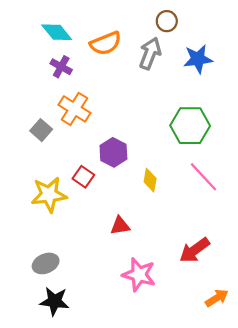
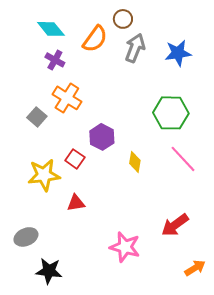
brown circle: (167, 21) -> (123, 19), moved
orange semicircle: (106, 43) -> (95, 39), turned -32
red triangle: (120, 226) -> (76, 203), moved
gray ellipse: (46, 263) -> (26, 237), moved

